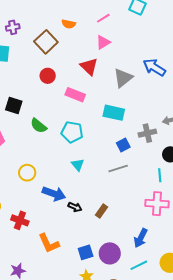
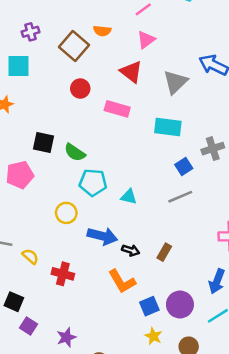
orange semicircle: (69, 24) -> (102, 31), moved
black square: (14, 106) -> (44, 142), moved
cyan pentagon: (72, 132) -> (93, 183), moved
cyan triangle: (78, 165) -> (129, 197), turned -32
orange L-shape: (49, 243) -> (122, 281), moved

